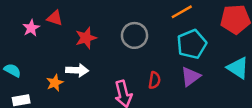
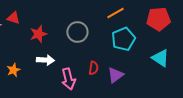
white arrow: (77, 70) -> (45, 60), moved
purple triangle: (191, 77) -> (115, 75), moved

